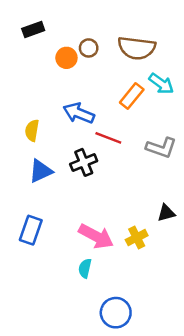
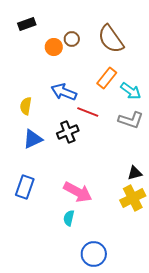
brown semicircle: (137, 48) -> (111, 39), turned 48
cyan arrow: (161, 84) -> (131, 91), moved
yellow cross: (137, 238) -> (133, 198), moved, size x1.4

